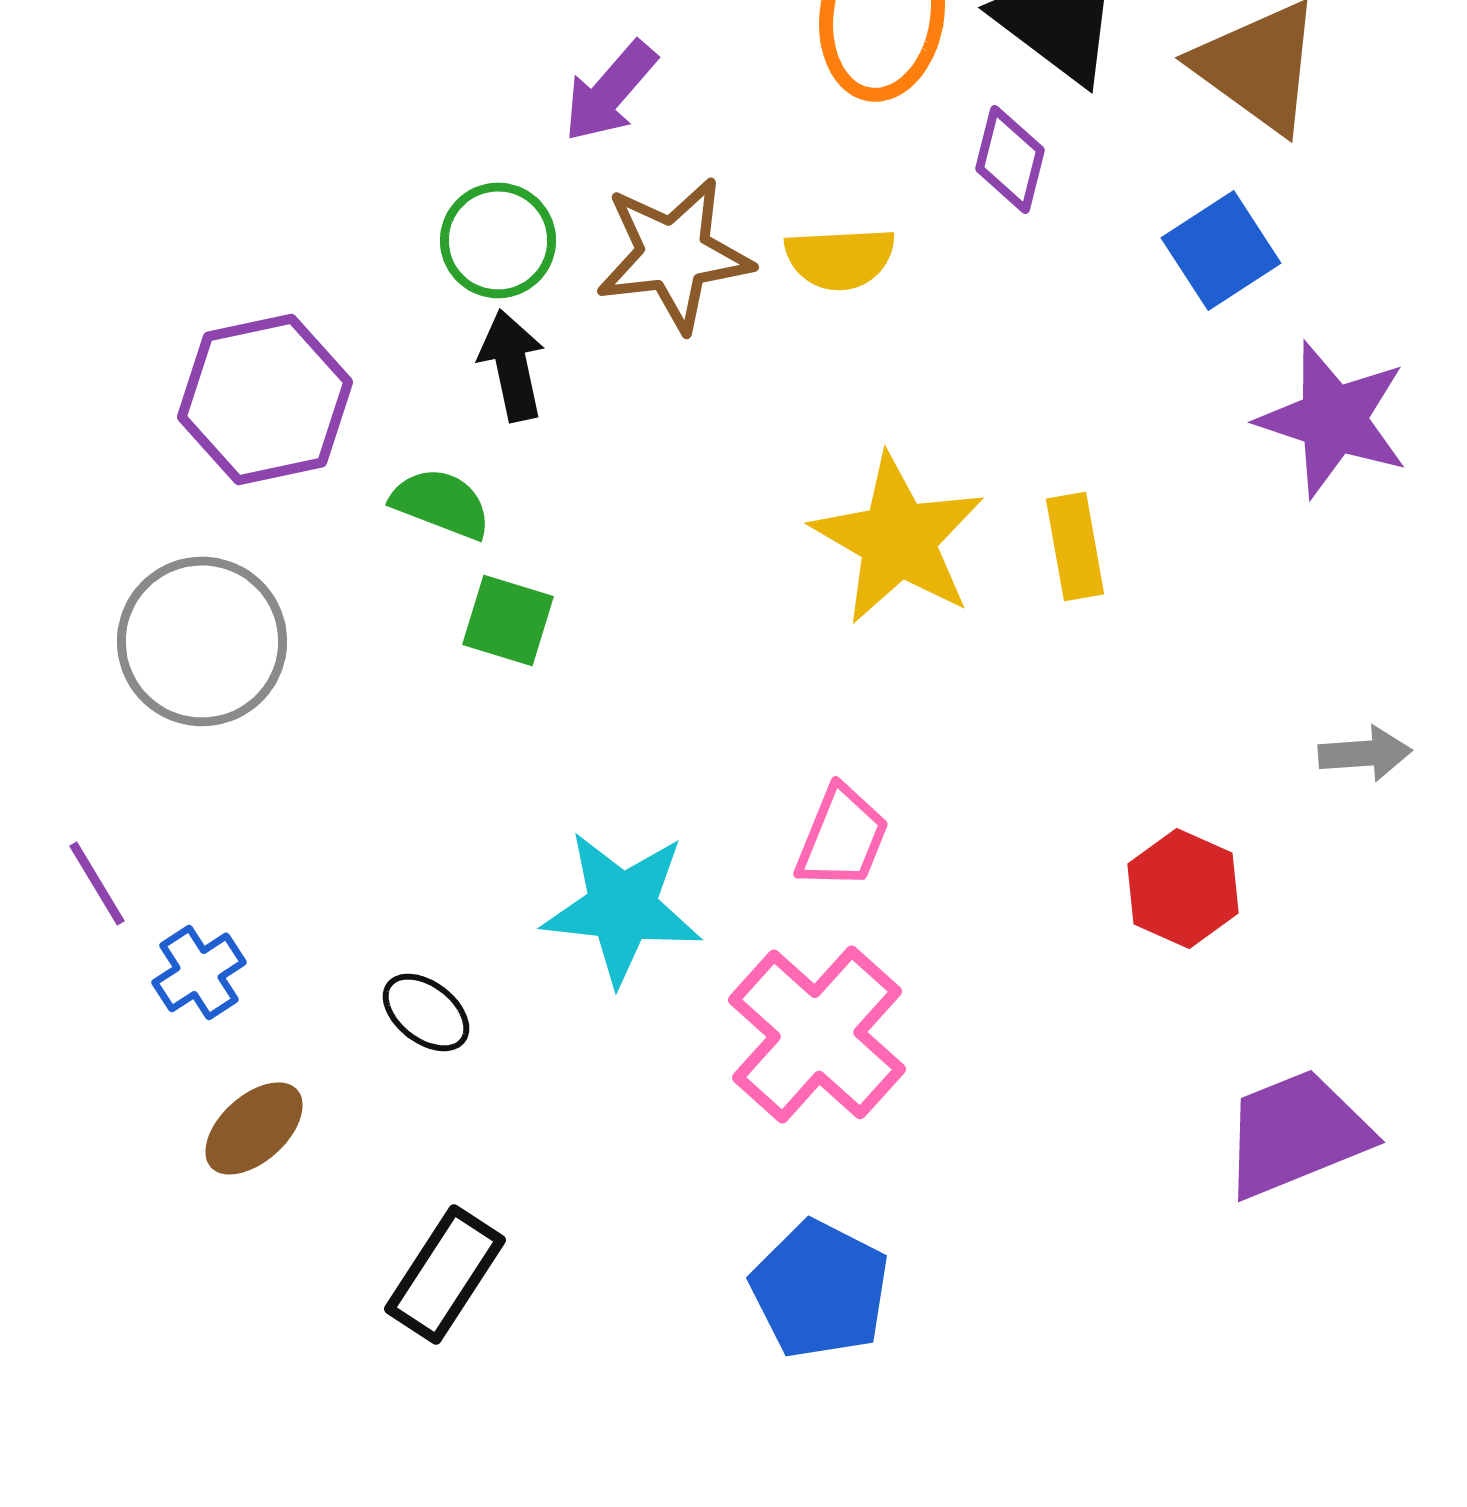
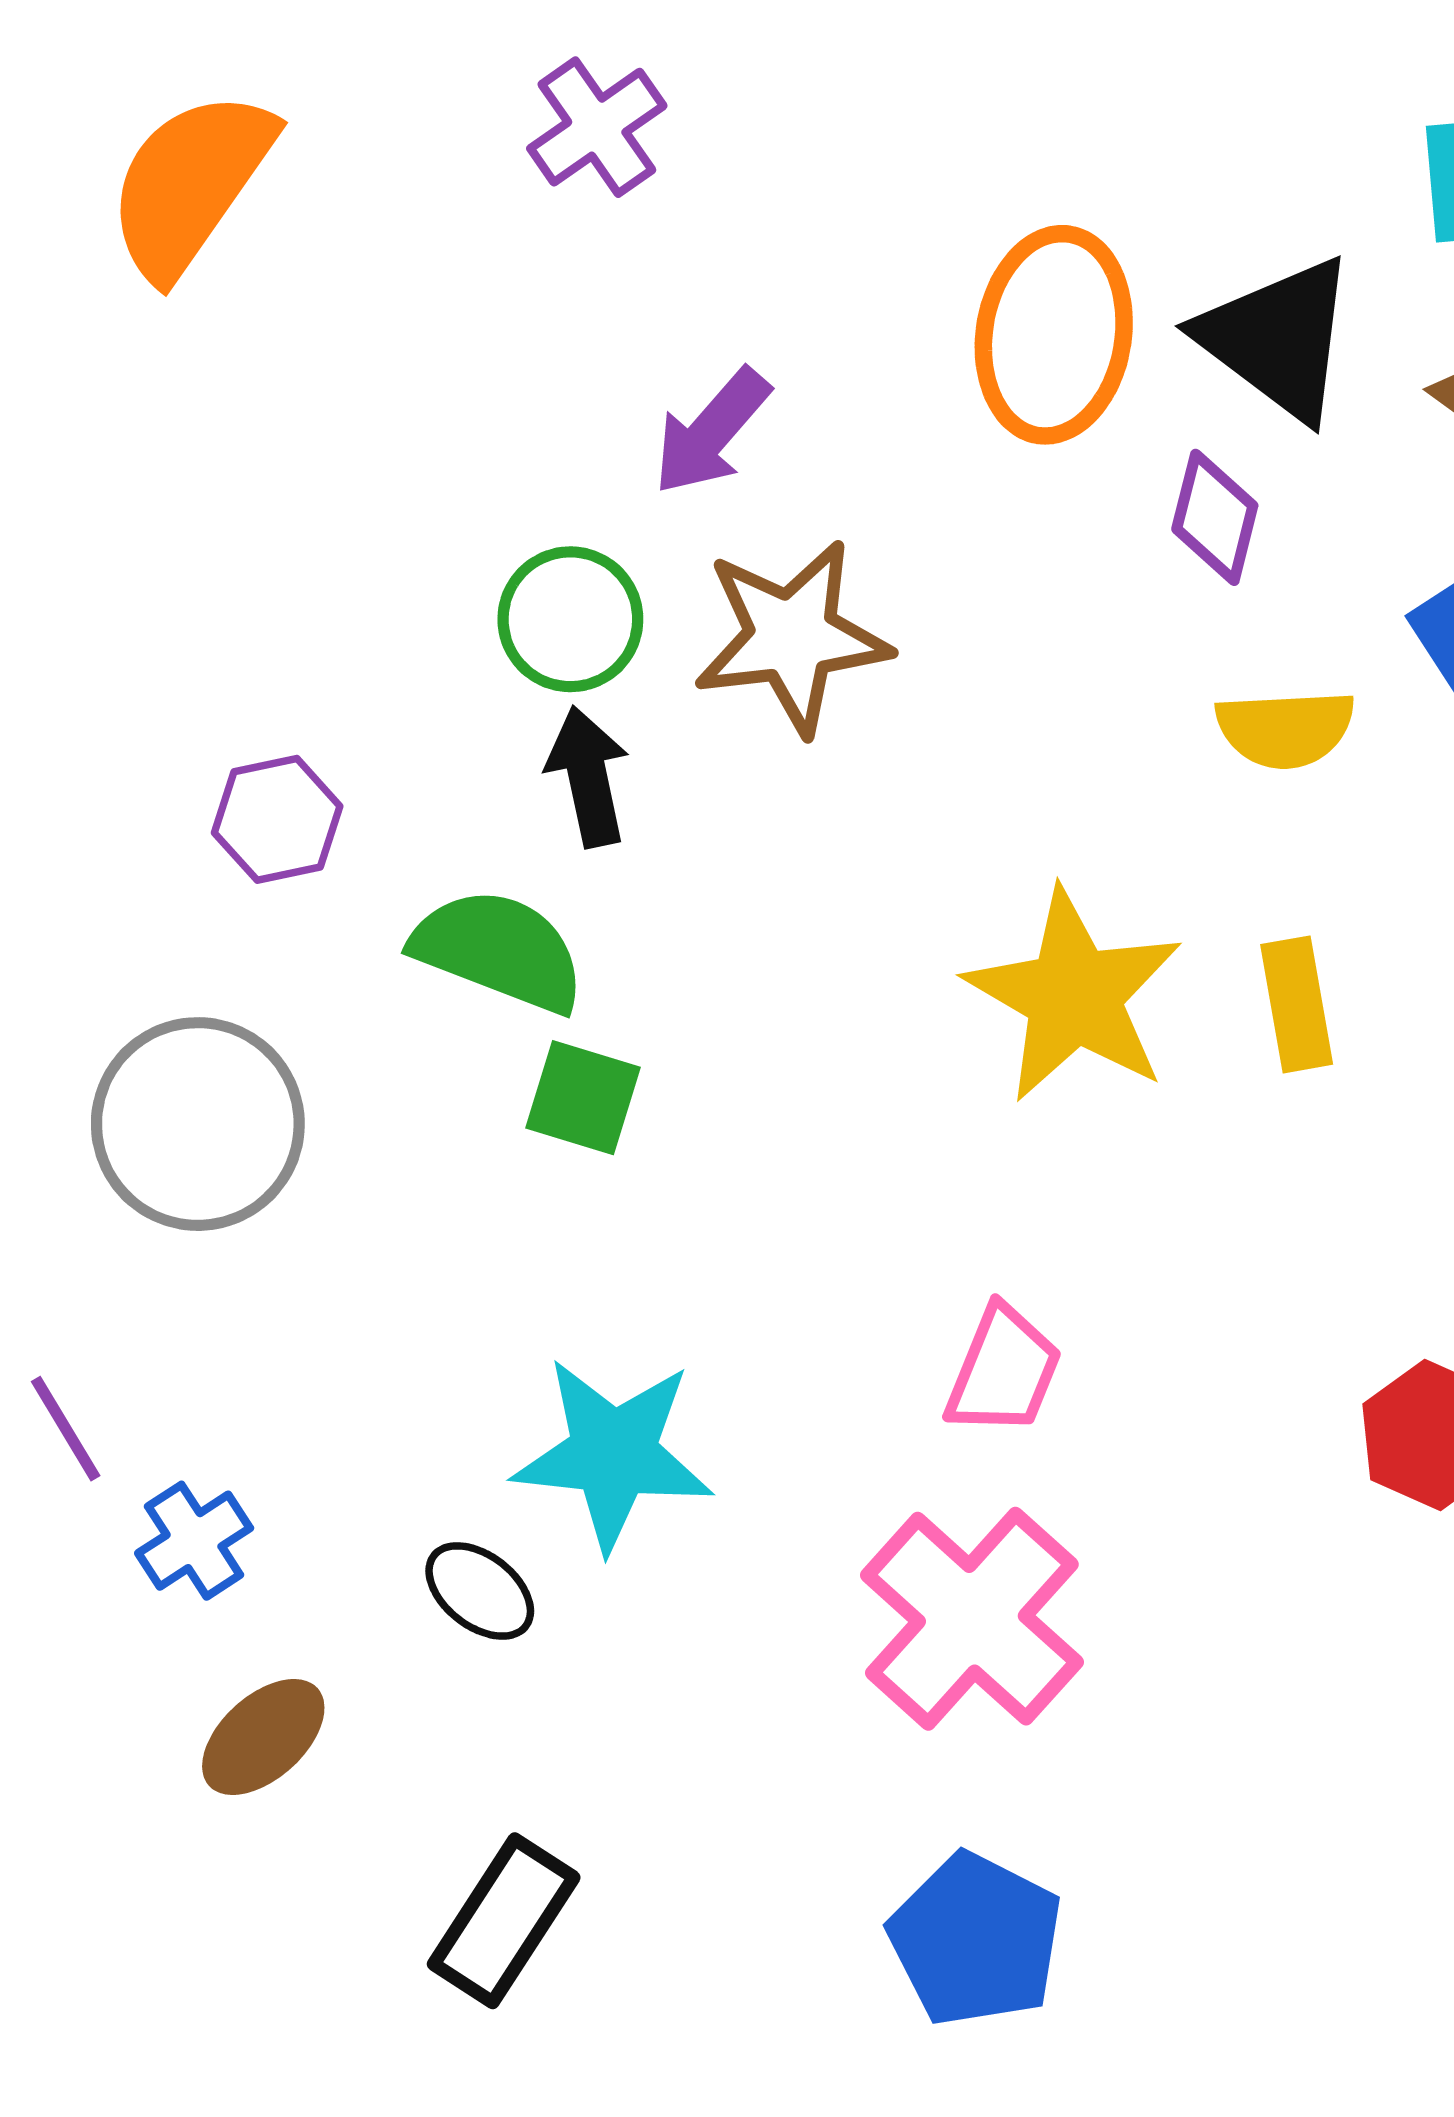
yellow semicircle: (840, 258) -> (1285, 729), moved
purple hexagon: (265, 399) -> (277, 819), size x0.6
green semicircle: (441, 503) -> (499, 950), size x1.4
cyan star: (622, 907) -> (613, 1454), moved

